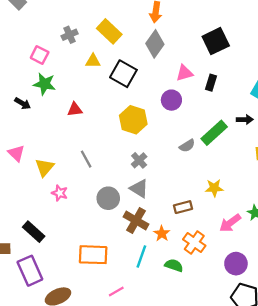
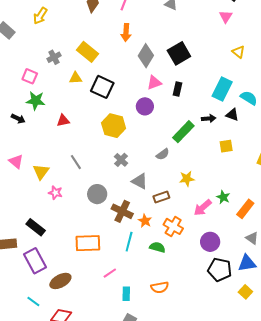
gray diamond: (155, 44) -> (146, 56), moved
gray semicircle: (187, 146) -> (163, 154), moved
gray triangle: (139, 189) -> (140, 181), moved

